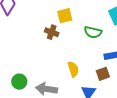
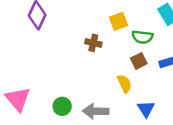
yellow square: (65, 16) -> (119, 21), moved
brown square: (103, 74) -> (139, 61), moved

